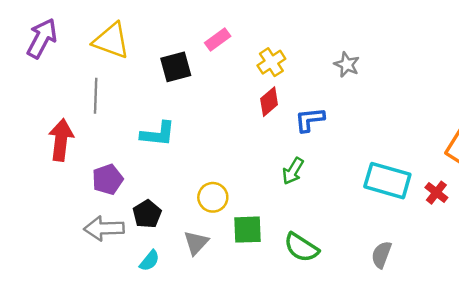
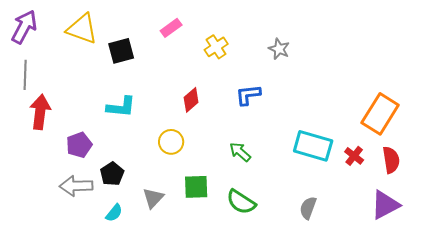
black square: (176, 67) -> (121, 51), moved
gray line: (96, 96) -> (25, 75), moved
red diamond: (269, 102) -> (191, 100), moved
green arrow: (293, 171) -> (240, 152), moved, turned 100
yellow circle: (213, 197) -> (171, 142), moved

